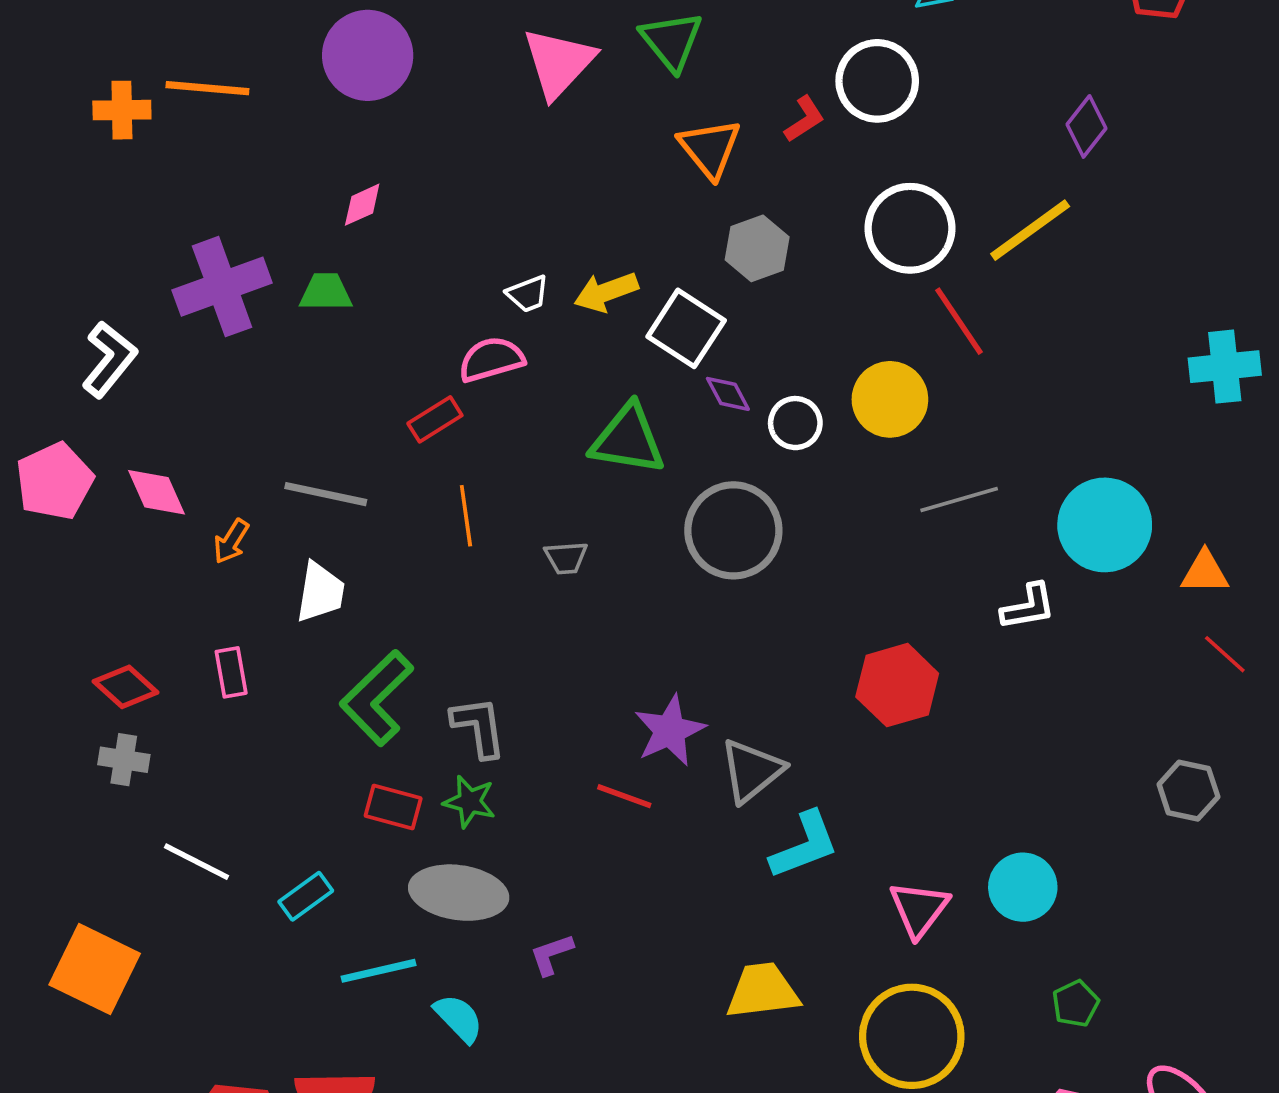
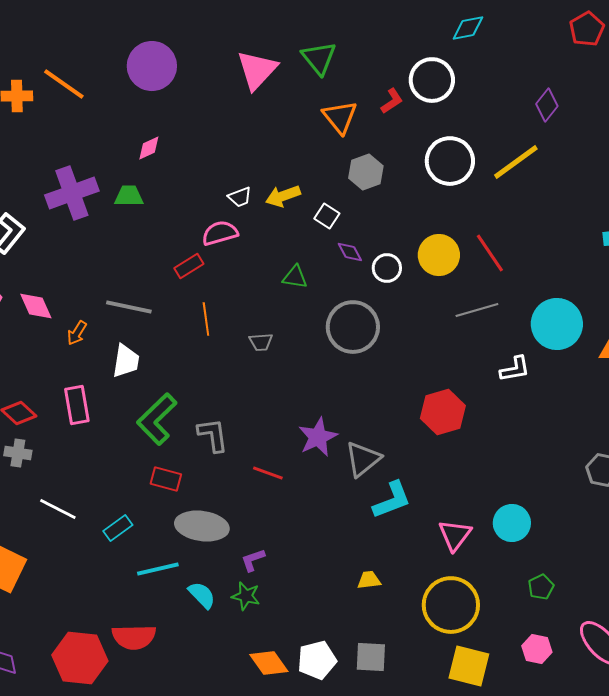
orange line: (207, 88) -> (64, 84), turned 30
red line: (959, 321) -> (490, 253), moved
white square: (686, 328) -> (327, 216), size x0.6
green triangle: (628, 439) -> (295, 277), size x0.6
pink rectangle: (231, 672) -> (77, 405), size x1.4
red line: (624, 796) -> (268, 473), moved
green star: (470, 802) -> (246, 596), moved
yellow trapezoid: (763, 991) -> (369, 580), size x0.6

